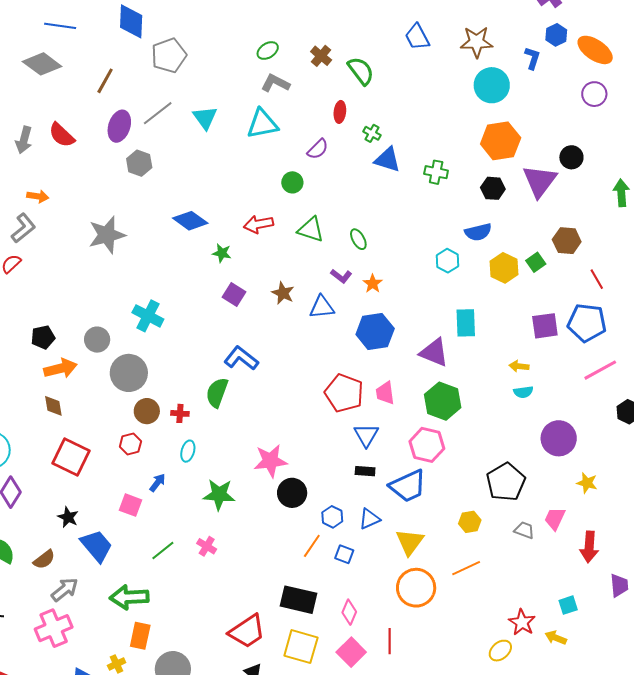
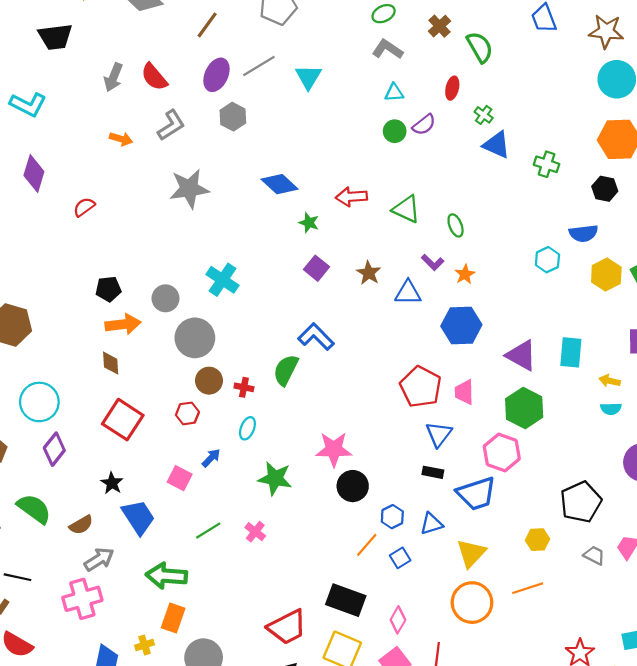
cyan triangle: (262, 124) -> (394, 93), moved, size x0.6
green circle: (292, 182) -> (395, 131), moved
gray L-shape: (23, 228) -> (171, 125), moved
cyan rectangle: (466, 323) -> (571, 352), moved
blue square: (344, 554) -> (400, 558), turned 30

